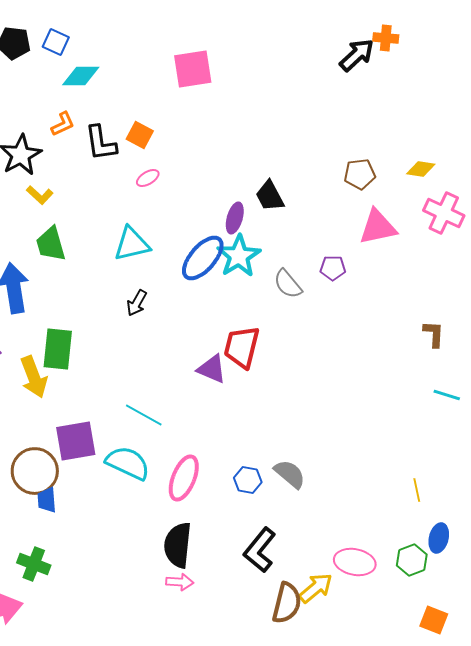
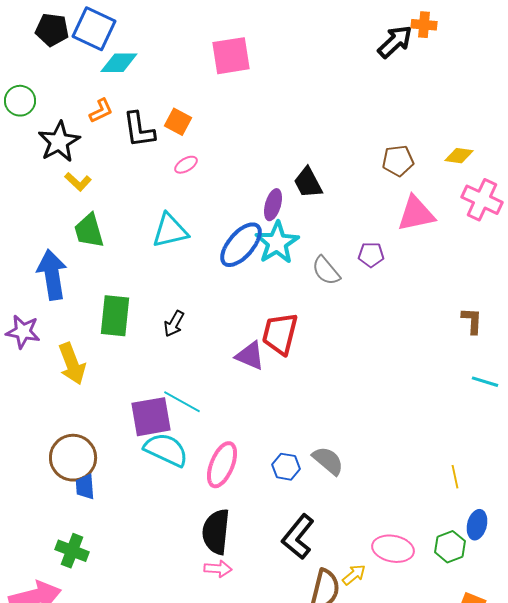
blue square: (56, 42) -> (94, 29), size x1.6
black arrow: (137, 303) -> (174, 324), moved
green rectangle: (58, 349) -> (115, 316), moved
purple square: (76, 441) -> (151, 417), moved
yellow arrow: (316, 588) -> (354, 575), size x0.7

